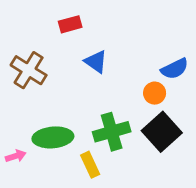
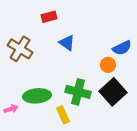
green cross: (112, 132) -> (78, 92), turned 30

